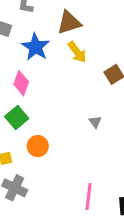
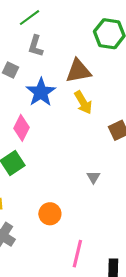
orange circle: (38, 146) -> (50, 214), moved

